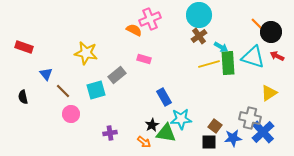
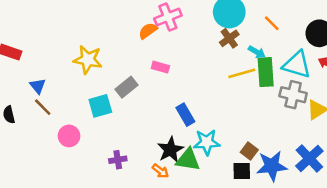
orange line: (257, 24) -> (272, 23), moved
orange semicircle: (134, 30) -> (148, 31), turned -63
brown line: (63, 91) -> (43, 107), moved
gray cross: (250, 118) -> (293, 95), moved
black star: (152, 125) -> (170, 150), size x1.5
blue star: (233, 138) -> (272, 166), size x1.4

